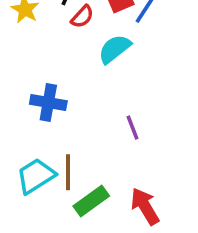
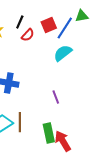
cyan semicircle: (115, 49) -> (63, 53), moved
green rectangle: (91, 201) -> (49, 133), moved, turned -66

